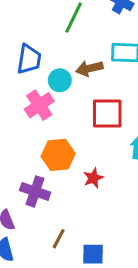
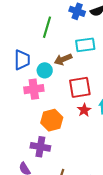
pink cross: (39, 105) -> (34, 89), turned 36
red star: (93, 178) -> (84, 110), moved

